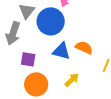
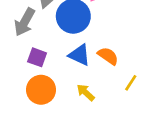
yellow arrow: (72, 80) -> (86, 92), turned -105

